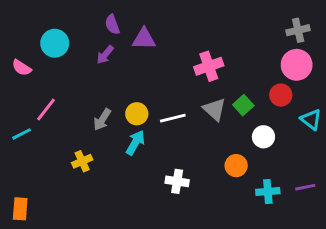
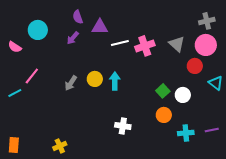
green square: (243, 105) -> (163, 91), moved
gray triangle: (215, 109) -> (177, 44), moved
white line: (173, 118) -> (120, 43), moved
cyan arrow: (135, 143) -> (115, 81), moved, turned -30
yellow cross: (82, 161) -> (60, 146), moved

